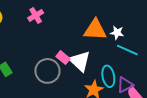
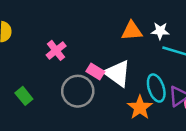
pink cross: (36, 15) -> (56, 50), moved
orange triangle: (95, 30) -> (132, 31), size x0.7

